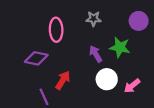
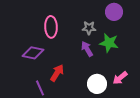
gray star: (94, 19) -> (89, 28), moved
purple circle: (139, 21) -> (114, 12), moved
white circle: (107, 79) -> (97, 84), moved

